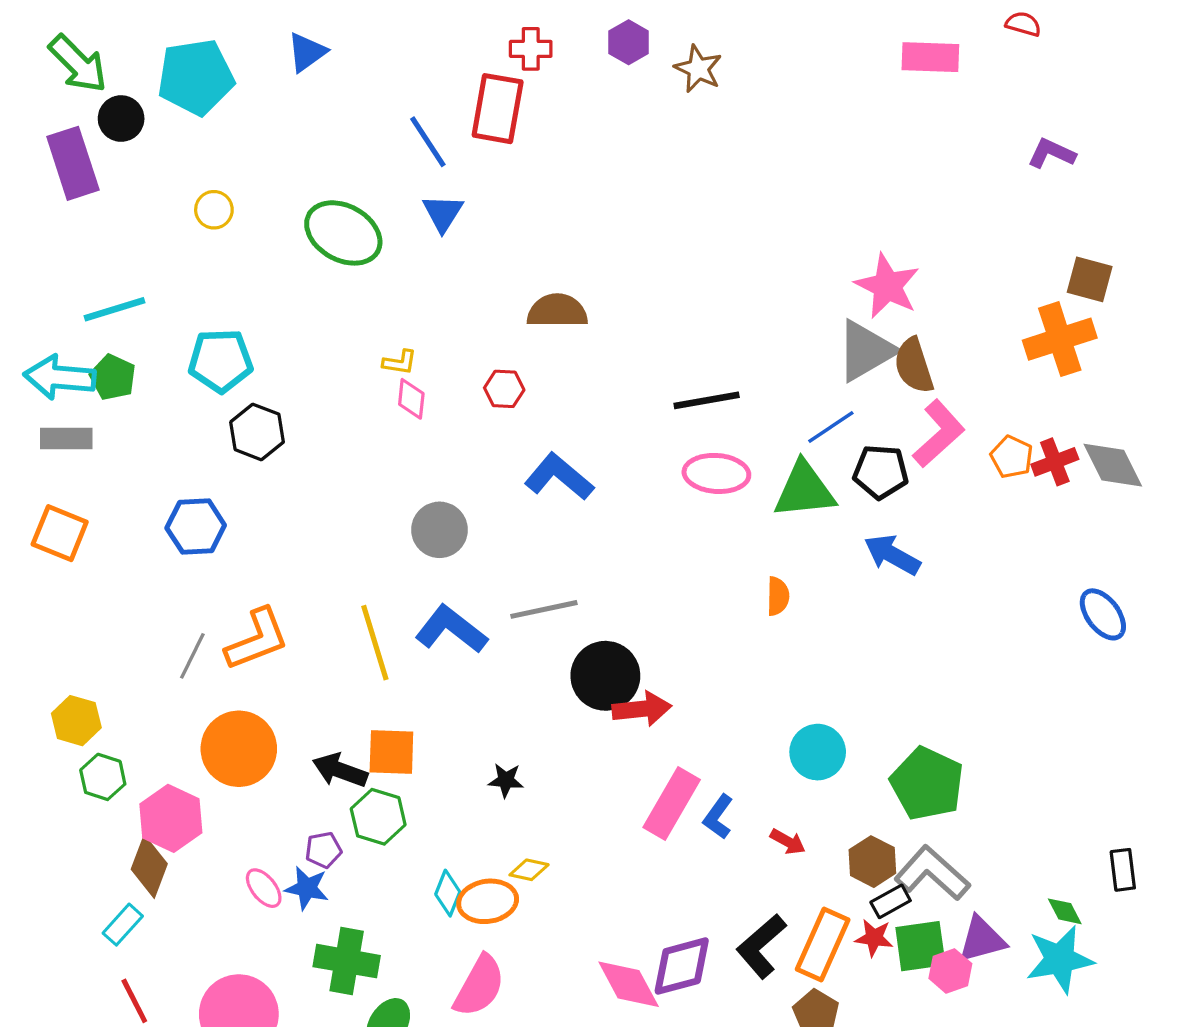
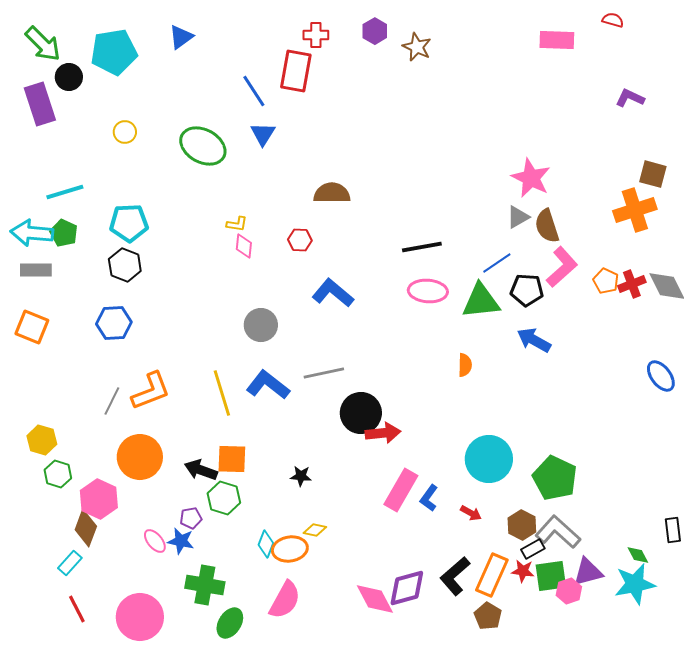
gray triangle: (866, 351) -> (518, 217), size x0.6
black hexagon: (257, 432) -> (125, 265), moved
cyan circle: (818, 752) -> (489, 459), size x1.4

